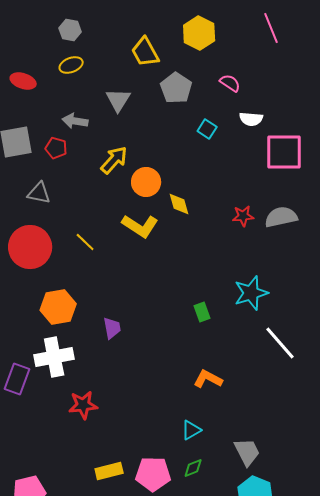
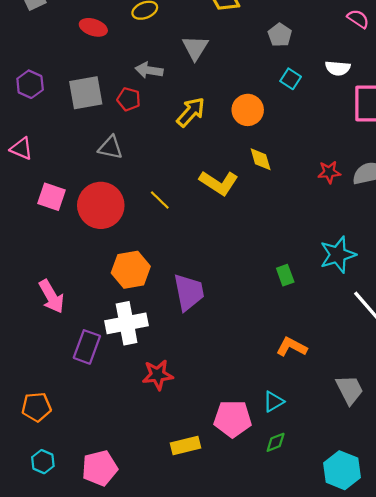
pink semicircle: (230, 83) -> (358, 19), moved
gray pentagon: (176, 88) -> (280, 35), moved, size x0.7
orange circle: (146, 182) -> (248, 110), moved
purple trapezoid: (112, 328) -> (189, 292), size x1.6
gray trapezoid: (247, 452) -> (350, 390), moved
pink pentagon: (153, 474) -> (233, 419), moved

